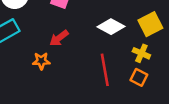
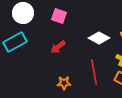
orange star: (41, 61) -> (64, 83), moved

